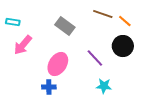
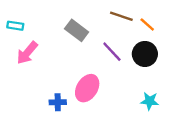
purple line: (95, 58) -> (112, 52), moved
pink ellipse: (58, 64) -> (87, 88), moved
cyan star: (104, 86) -> (150, 101), moved

